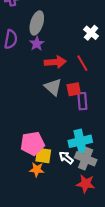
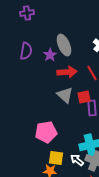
gray ellipse: (37, 23) -> (64, 45), moved, turned -40
pink pentagon: (32, 144) -> (46, 132), moved

